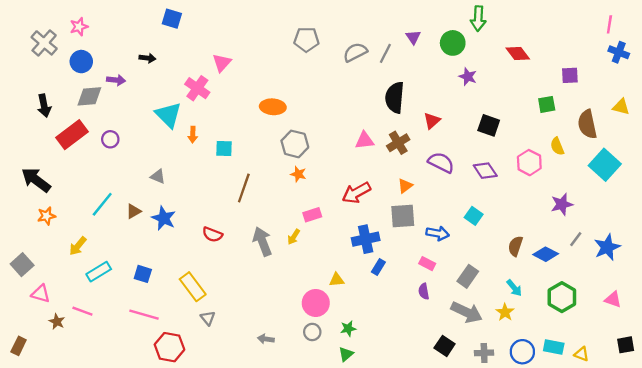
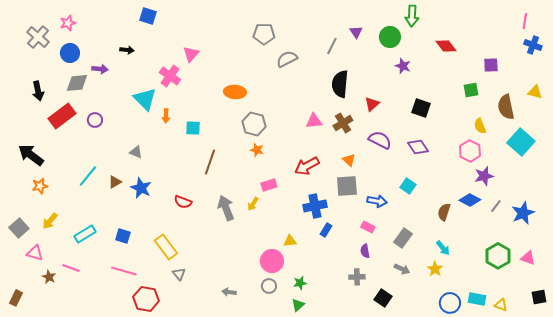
gray semicircle: (355, 52) -> (287, 59), moved
pink hexagon: (529, 163) -> (470, 151), moved
orange triangle: (405, 186) -> (349, 160), turned -40
yellow arrow: (78, 246) -> (50, 221), moved
blue diamond: (546, 254) -> (470, 200), moved
green hexagon: (562, 297) -> (498, 256), moved
gray arrow: (467, 312) -> (402, 269), size x0.6
gray cross: (484, 353) -> (357, 277), moved

